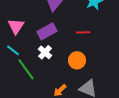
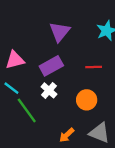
pink triangle: (16, 26) -> (15, 60), turned 42

